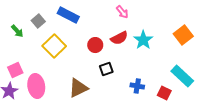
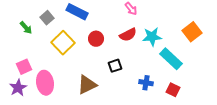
cyan star: (143, 40) -> (152, 37), turned 30
red circle: (95, 45) -> (96, 39), moved
cyan rectangle: (182, 76) -> (171, 59), moved

